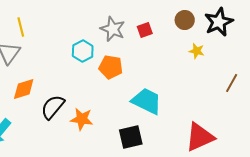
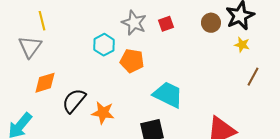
brown circle: (185, 20) -> (211, 23), moved
yellow star: (197, 51) -> (242, 45), moved

